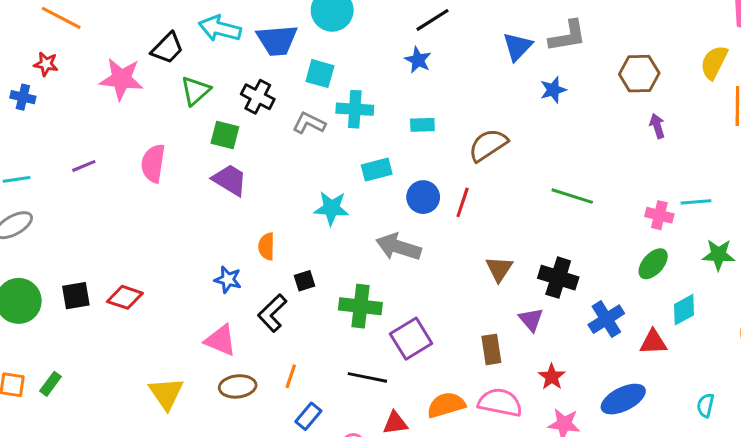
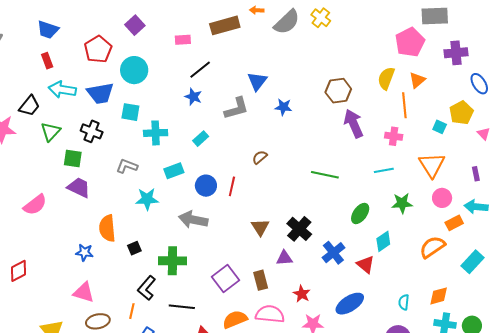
gray L-shape: (568, 36) -> (236, 108), moved
blue star: (553, 90) -> (283, 107), turned 30
gray L-shape: (309, 123) -> (127, 166), moved
cyan rectangle: (422, 125) -> (201, 139), turned -35
purple arrow: (657, 126) -> (354, 124), size x1.8
brown semicircle: (488, 145) -> (260, 157), moved, size x0.6
pink semicircle: (153, 163) -> (35, 205), moved, turned -130
green line: (572, 196) -> (325, 175), moved
pink cross: (659, 215) -> (394, 136), moved
orange semicircle: (266, 246) -> (107, 228), size x1.5
black cross: (558, 278) -> (299, 229), turned 30
red diamond: (125, 297) -> (19, 271), turned -40
black L-shape: (272, 313) -> (147, 288), moved
purple triangle: (531, 320) -> (284, 258), turned -48
purple square: (411, 339) -> (226, 278), moved
red triangle: (653, 342) -> (365, 264), turned 48

